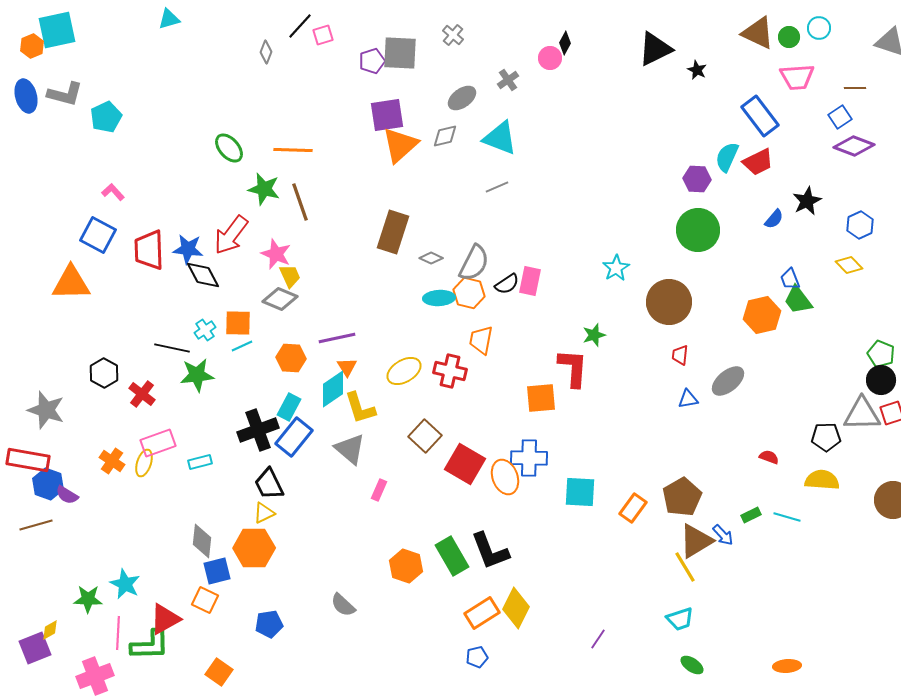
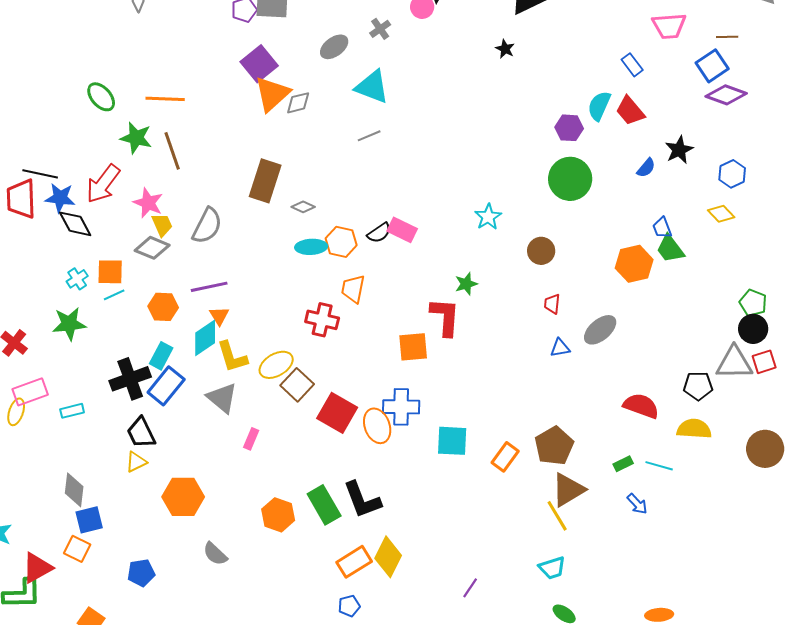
black star: (697, 70) -> (505, 49), moved
purple square: (387, 115) -> (259, 64), turned -30
blue rectangle: (760, 116) -> (632, 65), size x0.6
blue square: (840, 117) -> (712, 66), size x1.4
gray diamond: (445, 136) -> (298, 103), moved
red trapezoid: (758, 162) -> (630, 111), turned 76
gray semicircle: (474, 263) -> (207, 226), moved
pink rectangle: (530, 281) -> (402, 230), turned -76
brown circle: (669, 302) -> (541, 251), size x0.6
black line: (172, 348) -> (40, 174), moved
yellow ellipse: (404, 371) -> (276, 365), moved
red semicircle: (769, 457) -> (641, 406), size x1.8
blue arrow: (723, 535) -> (637, 504), moved
orange hexagon: (254, 548) -> (183, 497), moved

